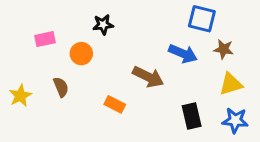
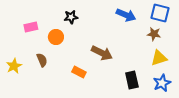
blue square: (202, 19) -> (160, 13), moved
blue arrow: (183, 54) -> (126, 15), moved
blue star: (235, 120) -> (162, 83), turned -30

